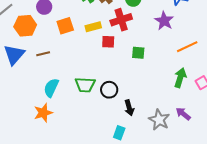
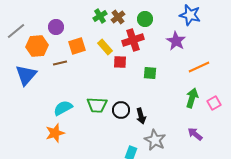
yellow rectangle: (93, 27) -> (105, 47), turned 63
brown line: (43, 54) -> (60, 63), moved
cyan semicircle: (51, 88) -> (63, 108), turned 36
black arrow: (129, 108) -> (141, 116), moved
gray star: (159, 120) -> (155, 140), moved

